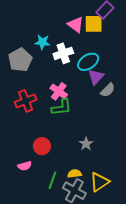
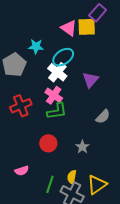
white cross: (63, 53) -> (57, 72), moved, turned -30
cyan ellipse: (88, 62) -> (63, 57), moved
gray semicircle: (108, 90) -> (103, 117), moved
red circle: (42, 146) -> (48, 143), moved
yellow semicircle: (75, 174) -> (72, 177), turned -72

